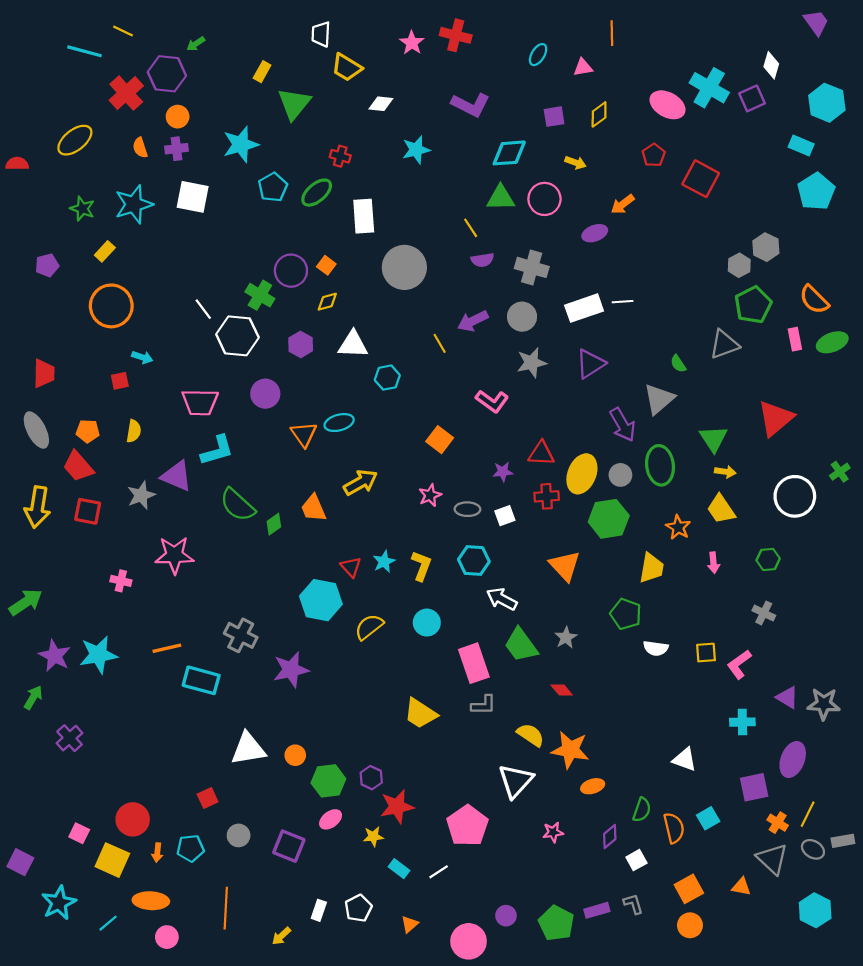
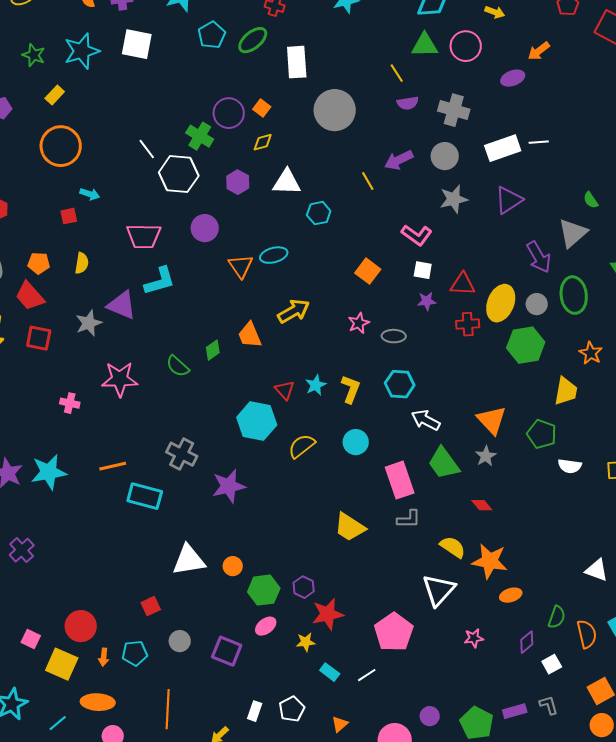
green semicircle: (237, 505) -> (178, 366), moved, size x0.7
white square: (505, 516) -> (423, 270), moved, turned 30
orange triangle: (565, 566) -> (492, 420), moved

